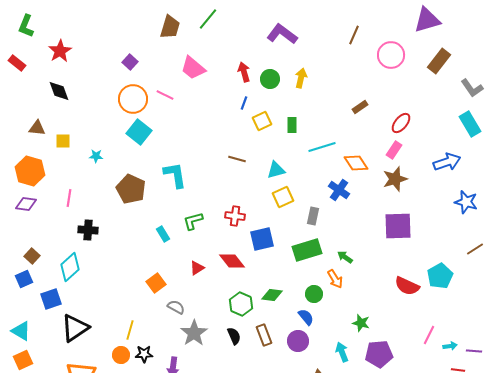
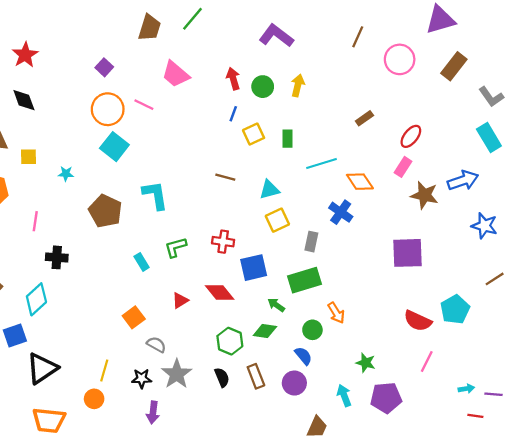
brown star: (395, 179) -> (424, 195), moved, turned 30
green arrow: (345, 257) -> (276, 305), moved
pink line: (429, 335) -> (427, 362), moved
black star: (144, 354) -> (142, 378), moved

